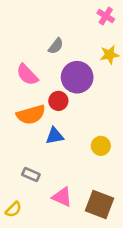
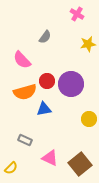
pink cross: (106, 16) -> (77, 14), moved
purple circle: (77, 77) -> (71, 84), moved
yellow circle: (101, 146) -> (89, 119), moved
brown square: (100, 204) -> (80, 164), turned 30

